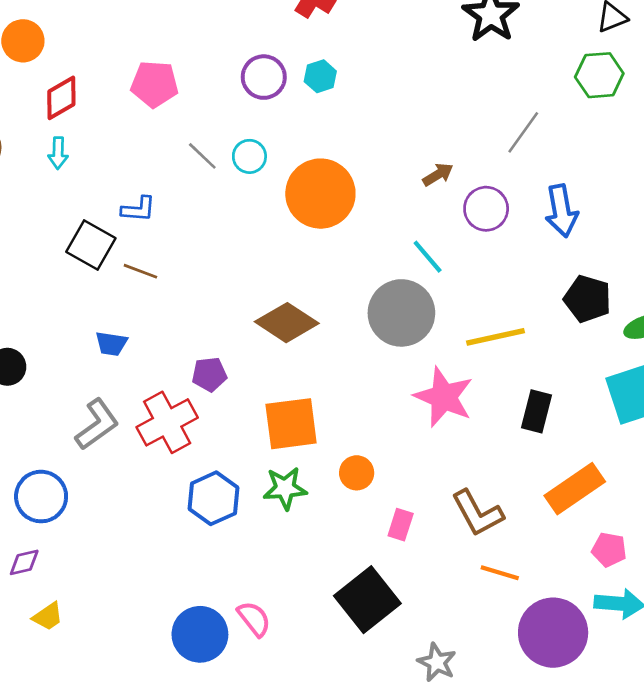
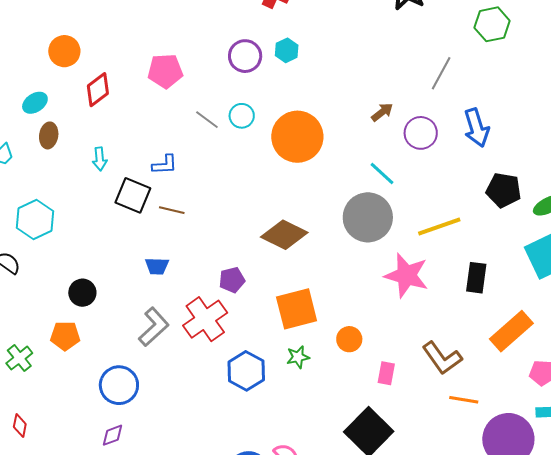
cyan arrow: (58, 153) -> (100, 159), moved
green star: (285, 488) -> (298, 357), size x0.7

